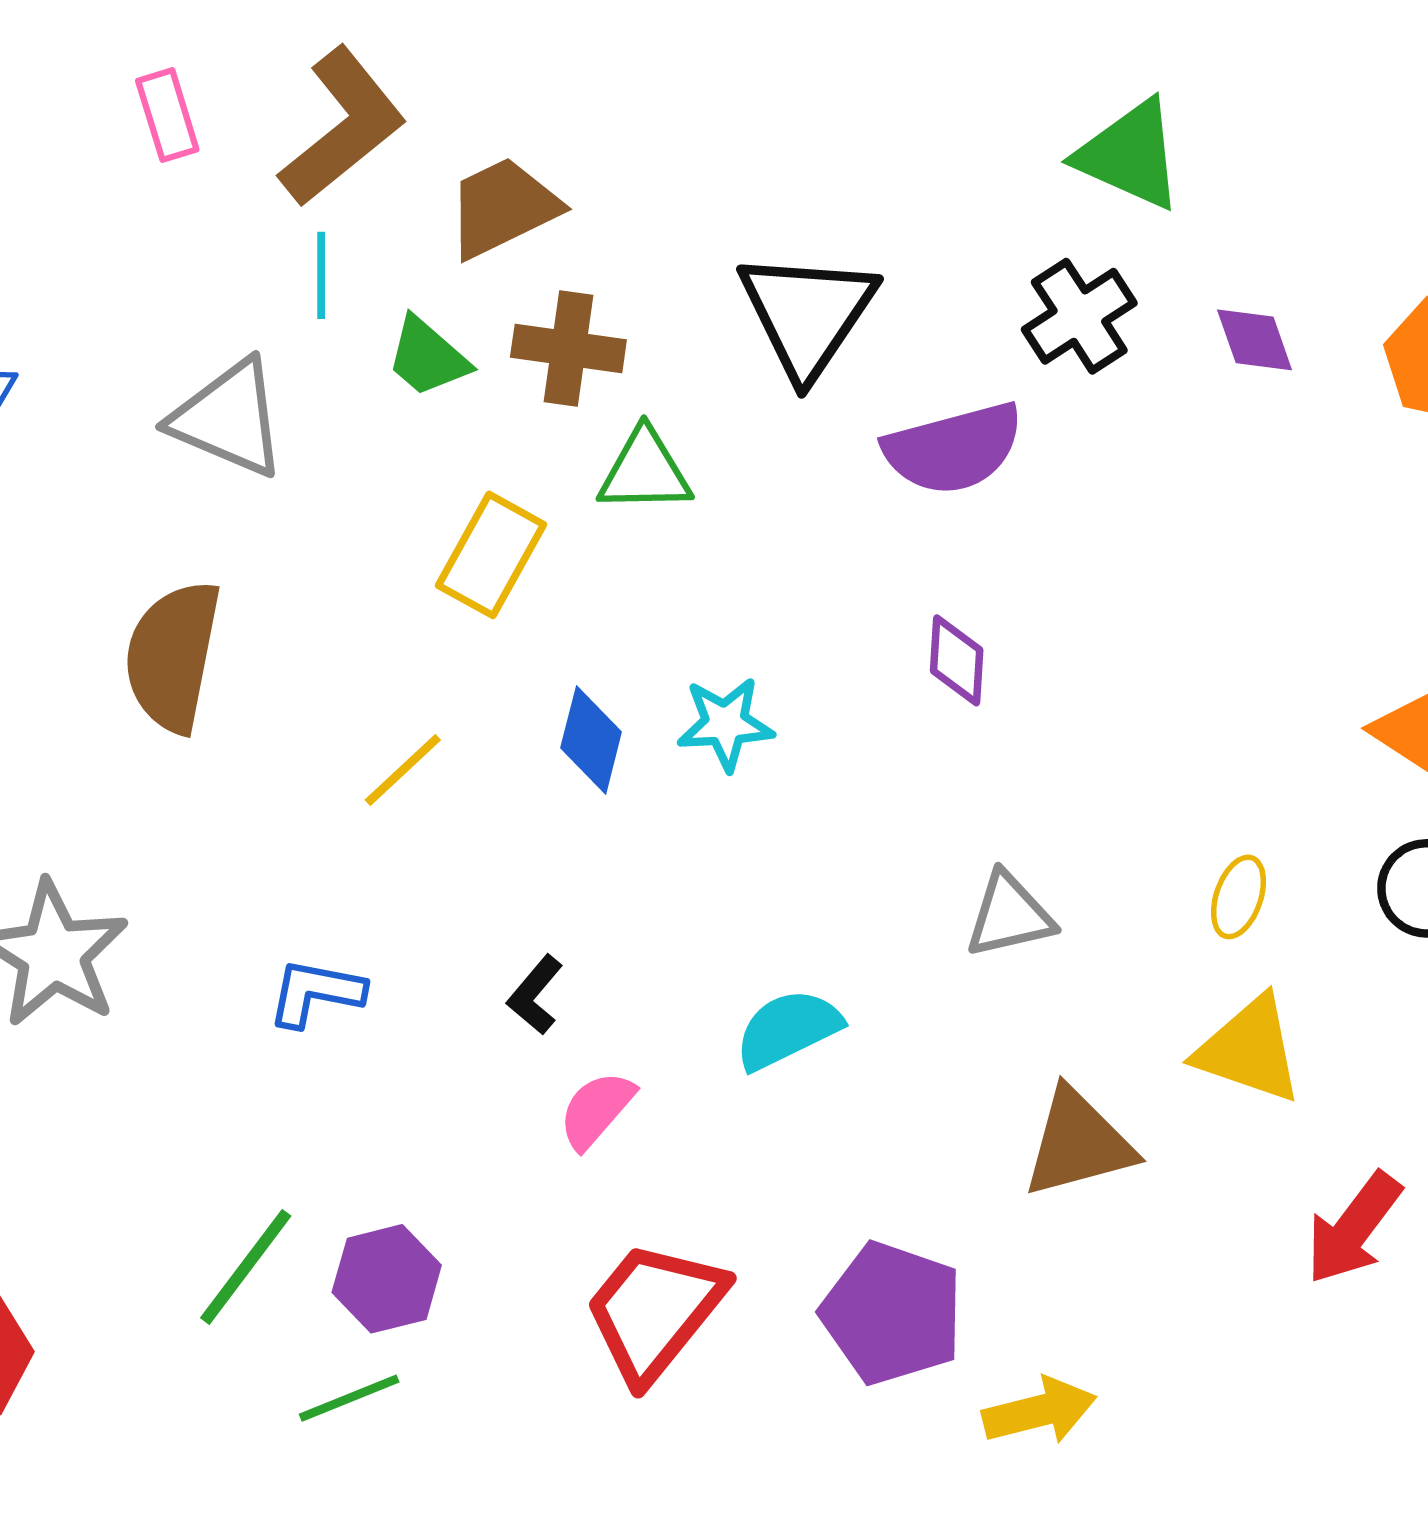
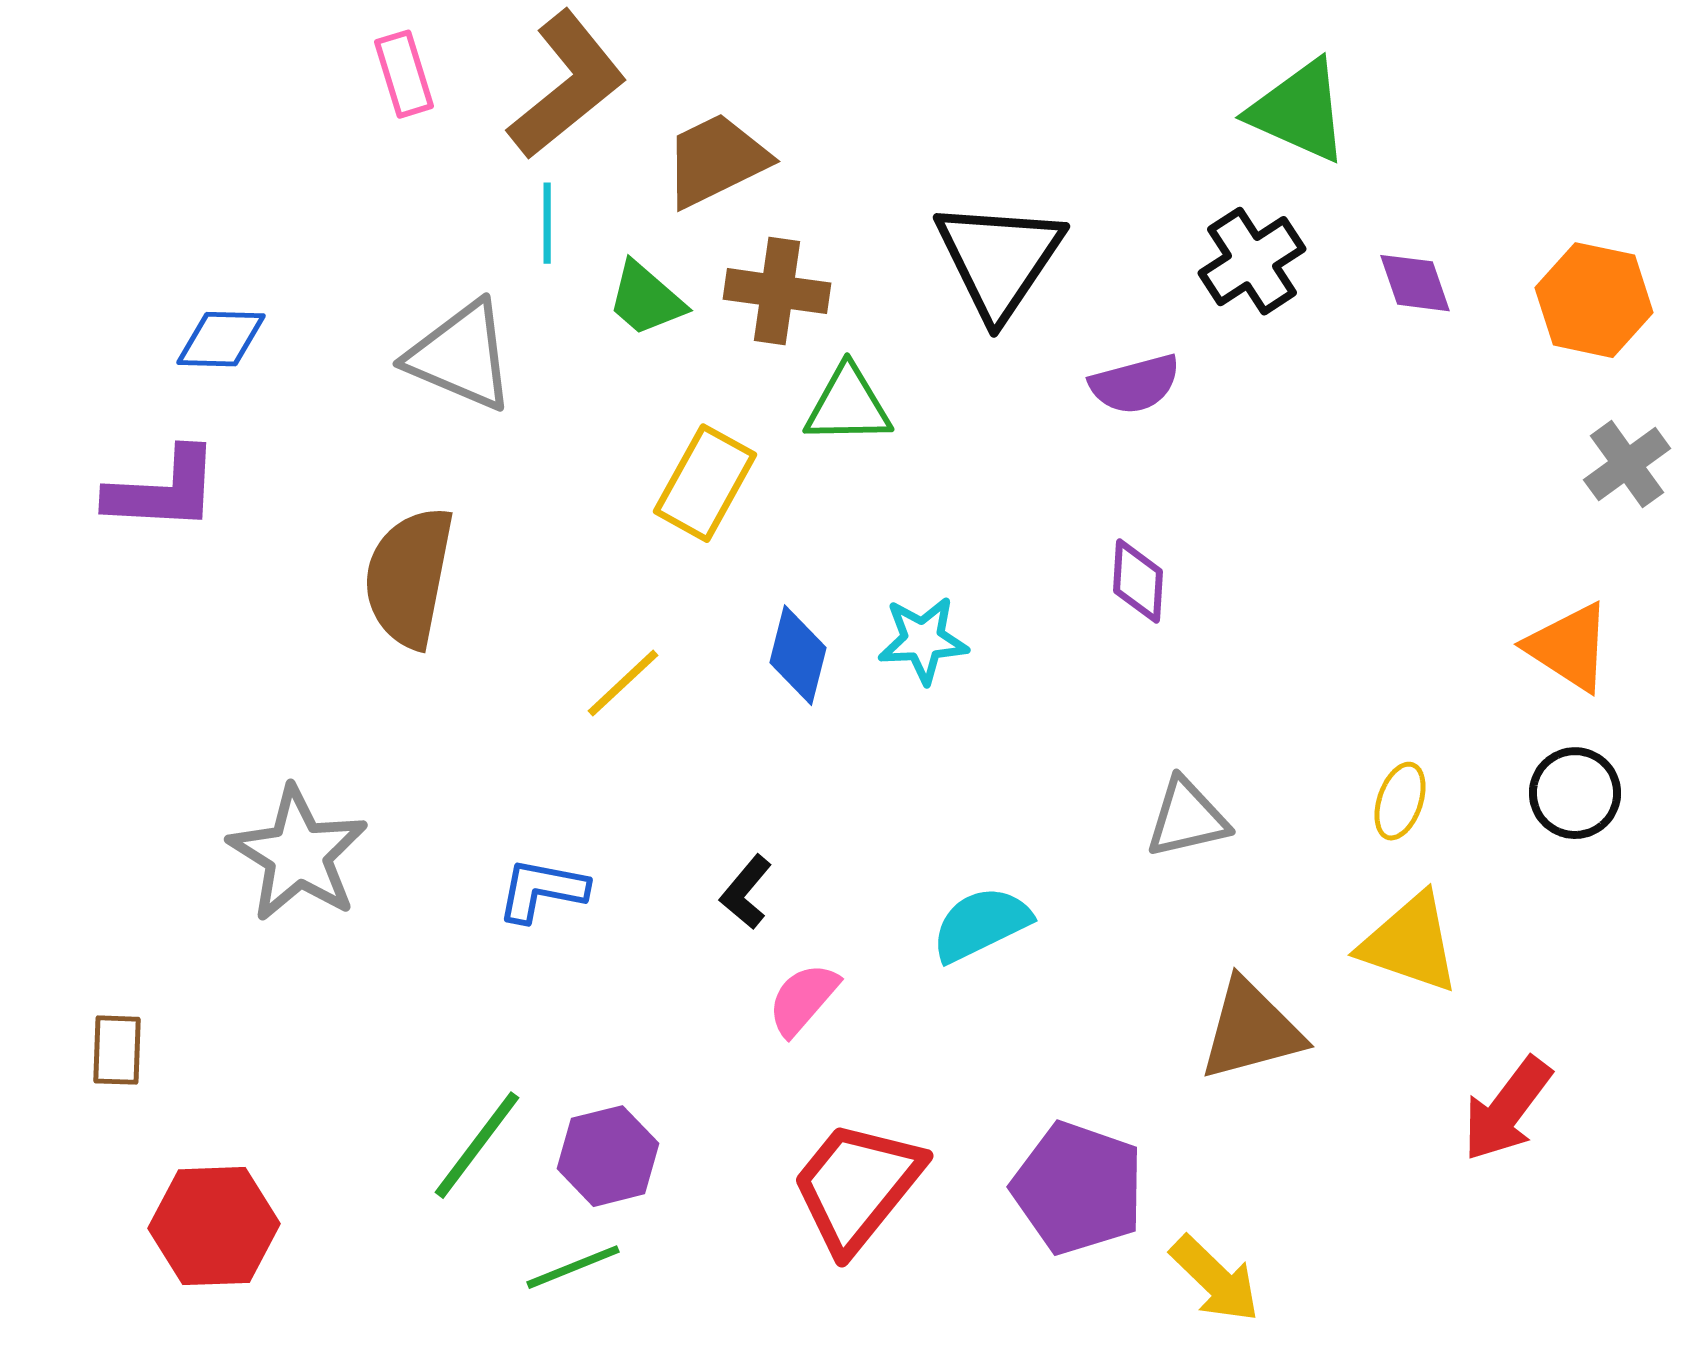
purple semicircle: (953, 448) -> (1135, 384), size x0.7
yellow arrow: (1040, 1411) -> (1215, 1279), turned 58

